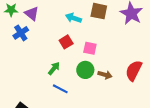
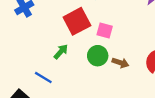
red square: (66, 42) -> (77, 21), size x1.6
blue line: (60, 89) -> (43, 77), moved

